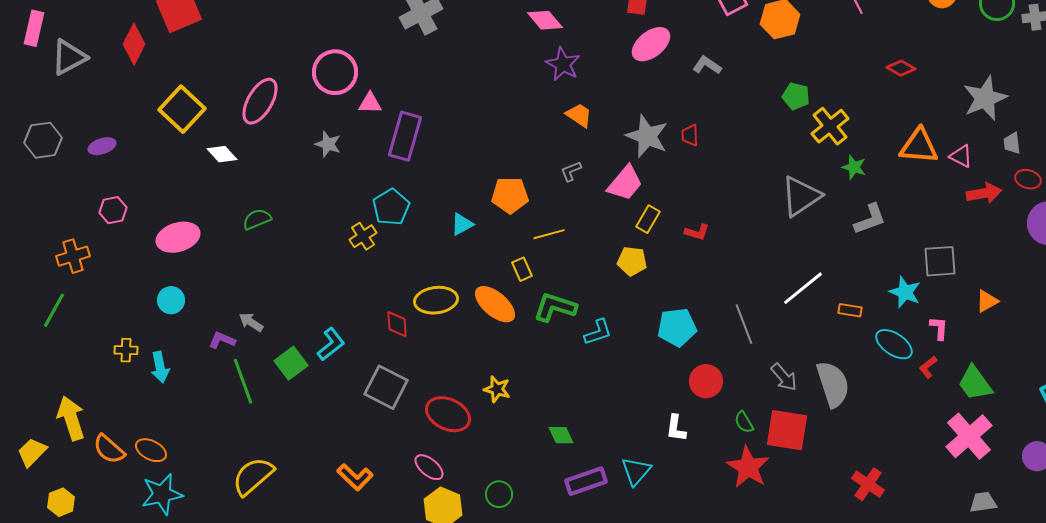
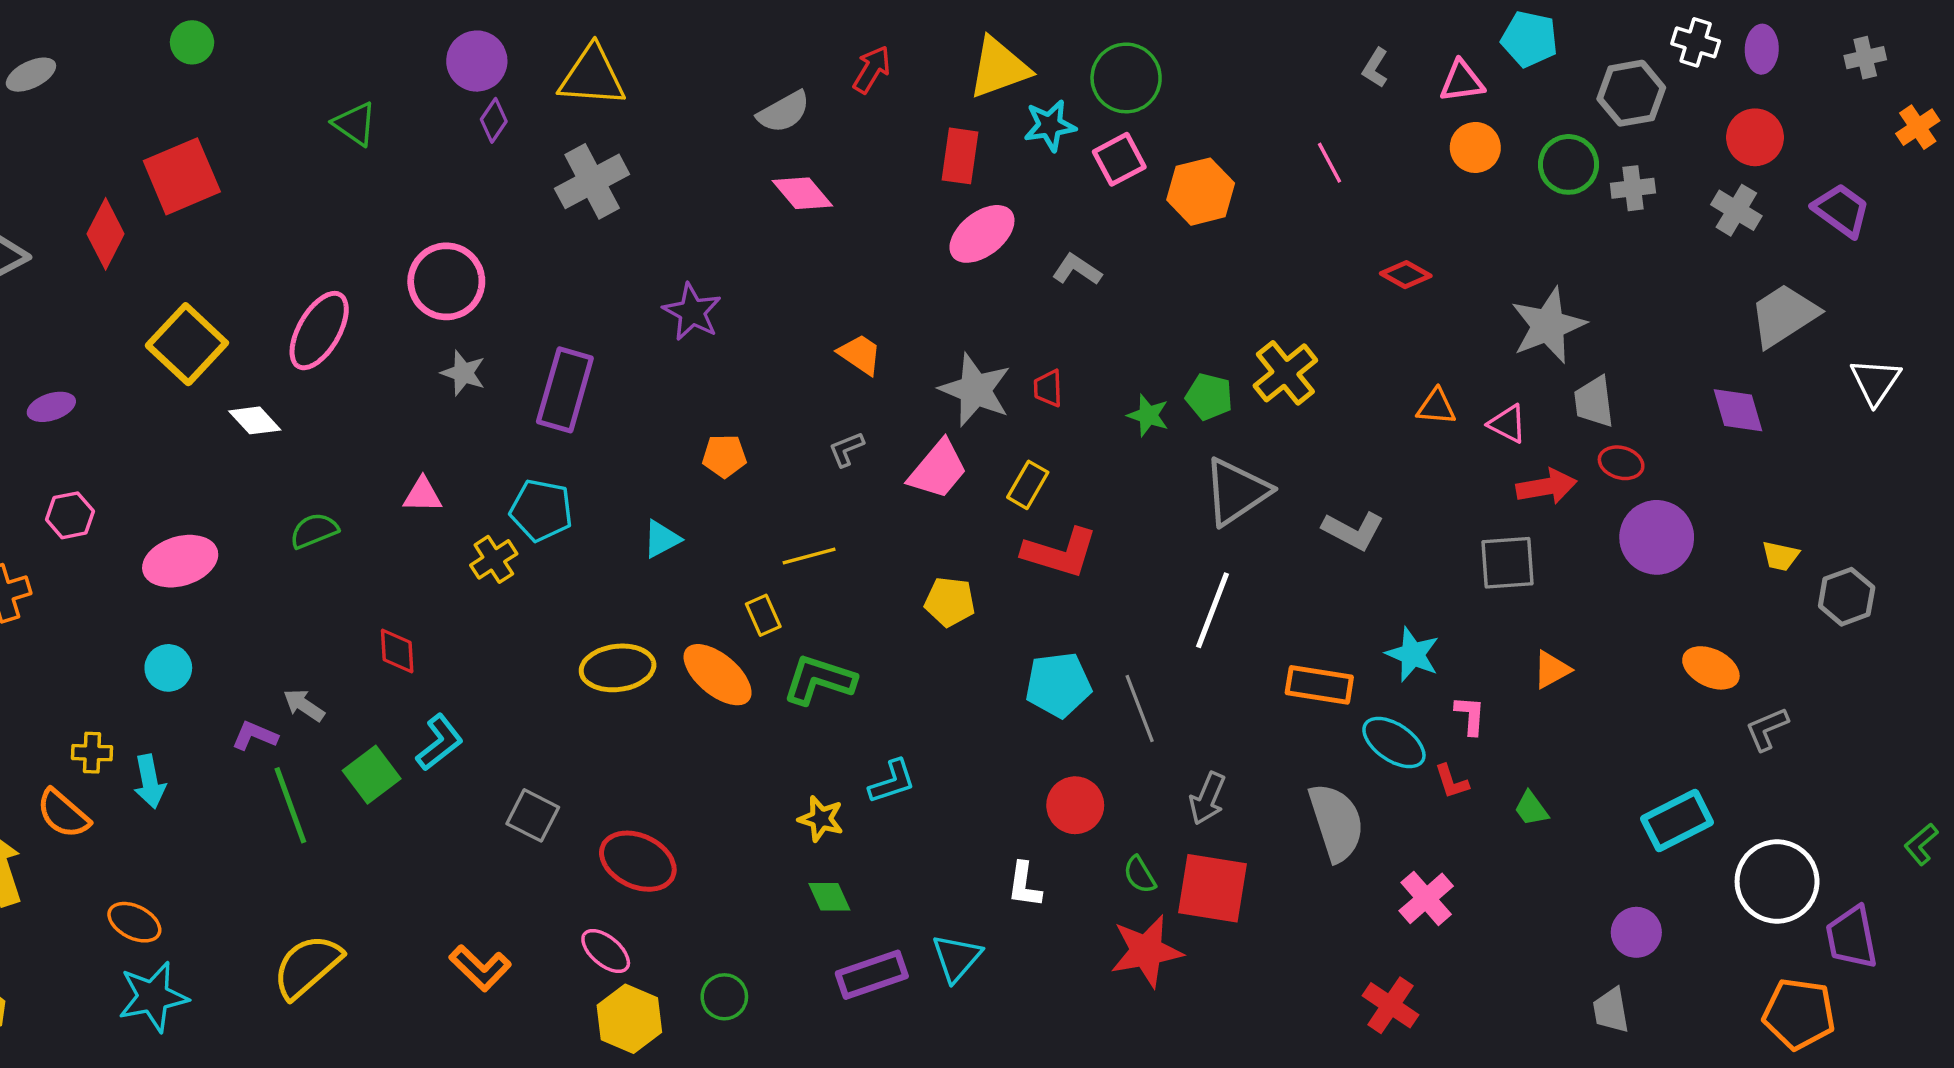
purple star: (563, 64) -> (692, 312), moved
green pentagon: (796, 96) -> (1209, 397), moved
pink triangle: (370, 103) -> (423, 495), moved
gray trapezoid: (1012, 143) -> (1594, 402), size x1.4
gray star: (328, 144) -> (463, 373), moved
orange triangle: (919, 146) -> (1436, 407), size x0.6
green star: (854, 167) -> (1148, 415), moved
orange pentagon: (510, 195) -> (724, 456), moved, size x0.7
cyan pentagon: (391, 207) -> (541, 510), turned -30
yellow rectangle: (648, 219) -> (1028, 485), moved
gray L-shape: (870, 219) -> (1353, 531), turned 48
red L-shape: (697, 232) -> (1060, 553), size x1.8
gray square: (940, 261) -> (1507, 563), moved
white line: (803, 288) -> (1213, 610), moved, turned -30
orange rectangle: (850, 310) -> (1319, 685), size x1.6
red diamond: (397, 324) -> (397, 651), moved
cyan pentagon: (677, 327) -> (1058, 685), moved
cyan L-shape: (598, 332) -> (892, 781), moved
red L-shape: (928, 367) -> (1452, 781), turned -70
gray arrow: (784, 377) -> (1207, 798), turned 64
green trapezoid: (975, 383) -> (1531, 809), size x0.6
gray semicircle: (833, 384) -> (1336, 822), moved
gray square: (386, 387) -> (533, 815), size x0.7
yellow star: (497, 389) -> (821, 819), moved
pink cross: (969, 436) -> (1426, 898), moved, size x0.7
orange semicircle: (109, 449) -> (63, 814), moved
red star: (748, 467) -> (1146, 951), turned 30
red cross: (868, 484) -> (1391, 1005), moved
gray trapezoid: (983, 502) -> (1611, 1010), moved, turned -92

